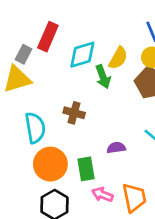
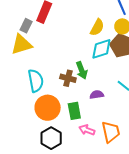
cyan diamond: (82, 55) -> (101, 49), moved
green arrow: (103, 77) -> (82, 70), moved
brown cross: (74, 113) -> (68, 78), moved

